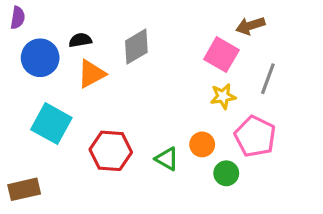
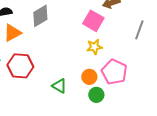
gray line: (268, 79) -> (139, 30), moved
orange circle: (202, 144) -> (89, 77), moved
red hexagon: (111, 151) -> (20, 66), moved

